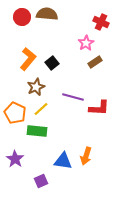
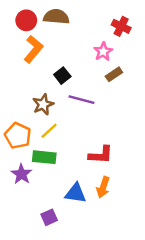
orange L-shape: (28, 59) -> (33, 49), moved
purple line: (73, 97) -> (82, 100), moved
red L-shape: (99, 108) -> (101, 155), moved
purple star: (15, 159) -> (21, 174), moved

